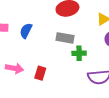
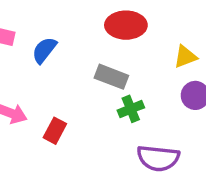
green cross: (79, 53) -> (131, 109), turned -32

